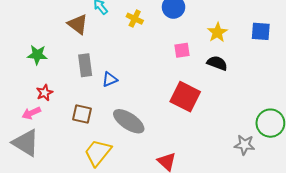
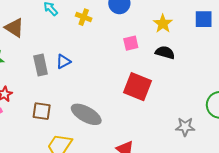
brown triangle: (78, 24) -> (14, 28), moved
blue triangle: (110, 79) -> (63, 62), moved
gray star: (245, 145) -> (185, 127), moved

